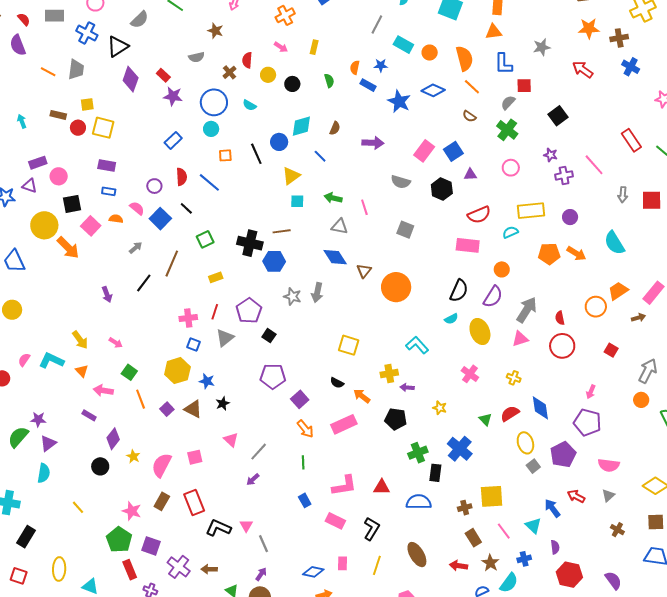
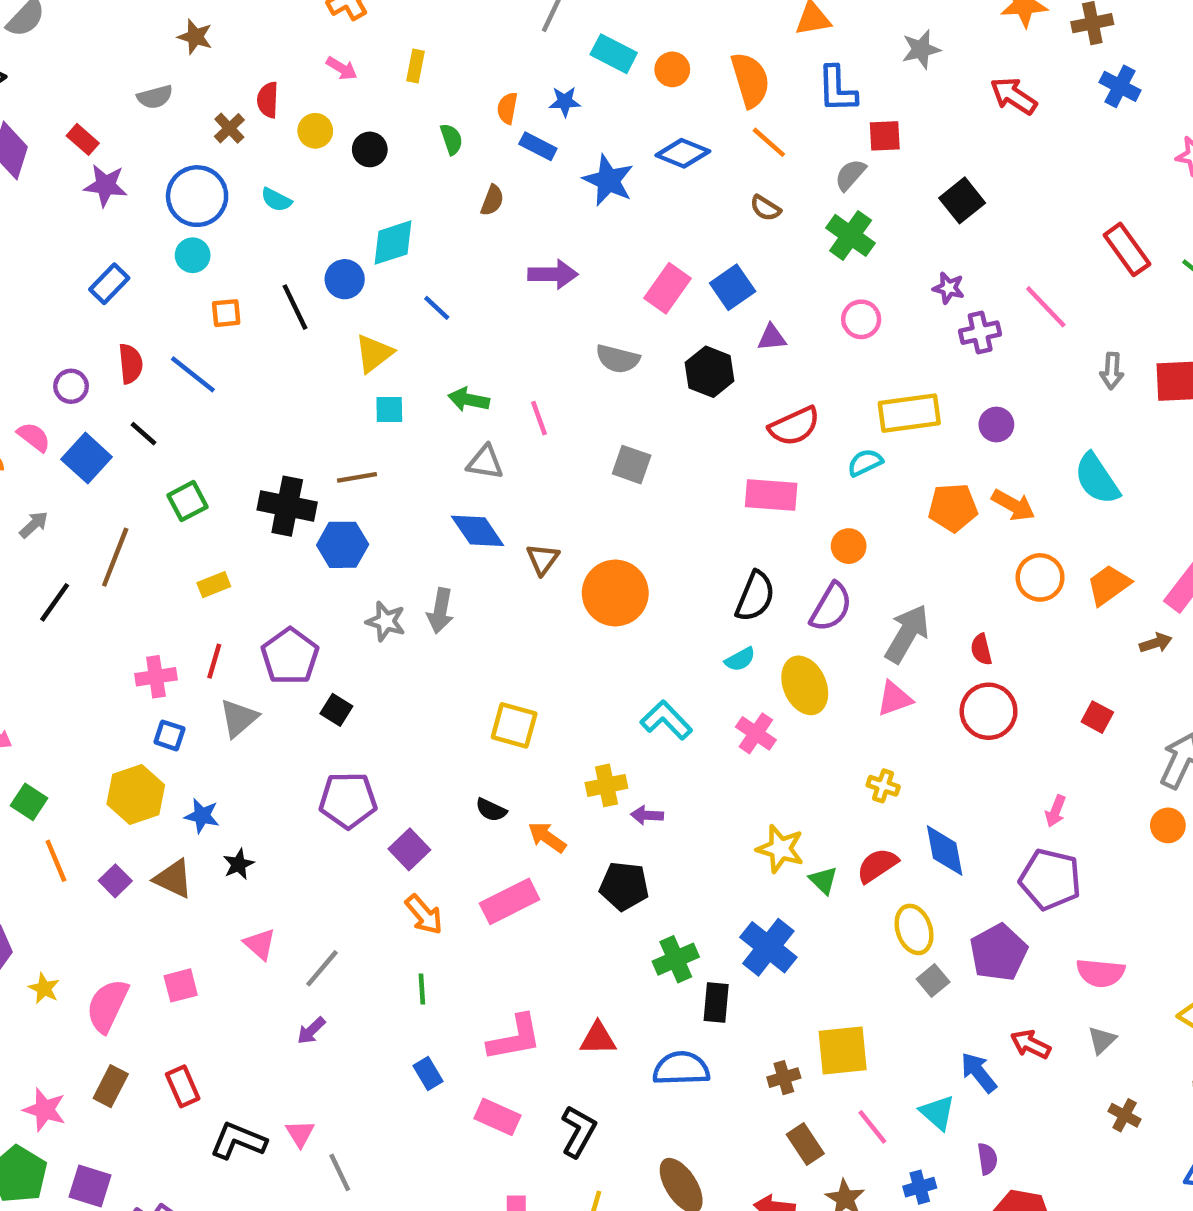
brown semicircle: (335, 128) -> (492, 200), moved
orange circle: (596, 307) -> (1040, 577), moved
pink cross: (470, 374) -> (756, 733), moved
yellow star: (440, 408) -> (780, 849), moved, size x1.5
red rectangle: (194, 503) -> (183, 1086), size x0.7

